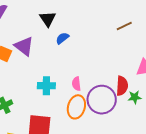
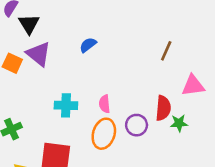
black triangle: (48, 19) -> (29, 24), moved
brown line: (124, 26) -> (166, 51), moved, turned -42
purple circle: (102, 100) -> (137, 125), size x0.6

